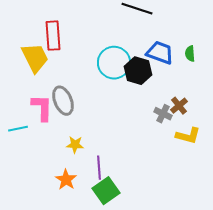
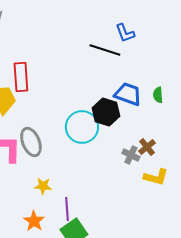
cyan circle: (114, 63) -> (82, 127), moved

